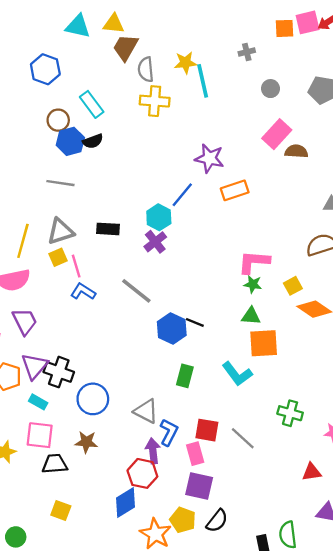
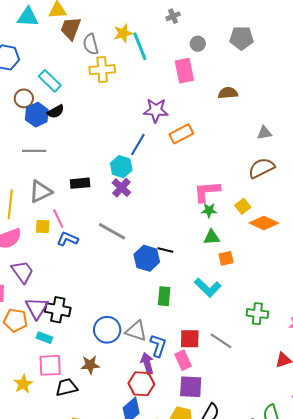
pink rectangle: (277, 134) -> (184, 71), moved, turned -45
yellow square: (58, 257) -> (43, 227), moved, turned 35
orange square: (264, 343) -> (226, 258), size x0.6
blue circle: (93, 399) -> (107, 330), moved

